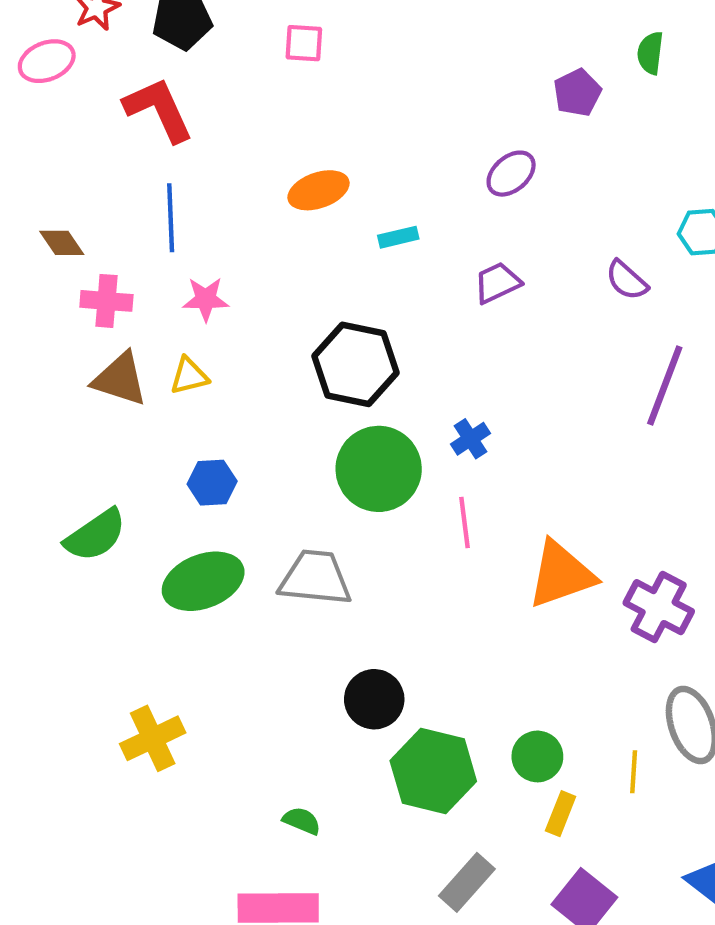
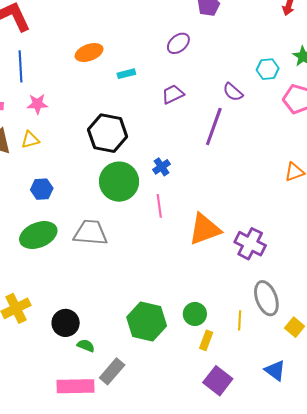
purple line: (665, 385) -> (214, 126), moved
black circle: (374, 699) -> (66, 323), moved
gray rectangle: (467, 882) -> (112, 371), moved

